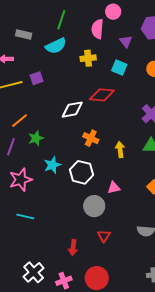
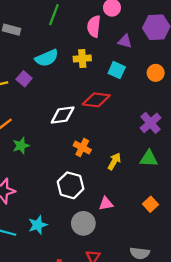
purple triangle: (126, 41) -> (125, 41), turned -40
cyan semicircle: (56, 46) -> (47, 58), moved
purple square: (37, 78) -> (24, 79), turned -32
yellow arrow: (120, 150) -> (114, 161), turned 35
cyan star: (52, 165) -> (38, 225), moved

